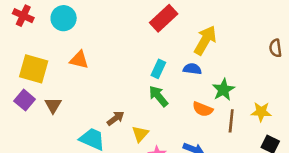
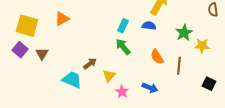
orange triangle: (79, 60) -> (62, 19), turned -42
green star: (223, 90) -> (184, 33), moved
orange semicircle: (203, 109) -> (157, 57), turned 35
yellow star: (261, 112) -> (202, 46), moved

